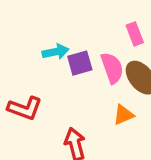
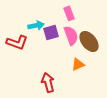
pink rectangle: (135, 34) -> (69, 13), moved
red L-shape: (25, 108) -> (17, 42), moved

